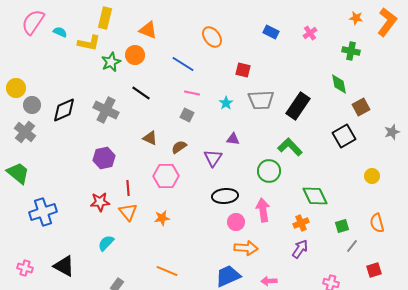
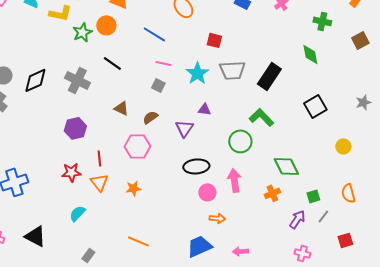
cyan star: (226, 103) -> (197, 73), size x1.6
brown square: (361, 107) -> (360, 40), moved
orange arrow: (246, 248) -> (217, 218), size x0.7
purple arrow: (300, 249) -> (297, 219), moved

